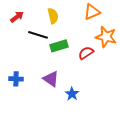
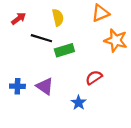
red semicircle: (86, 53) -> (94, 78), moved
purple triangle: (51, 79) -> (45, 86), moved

